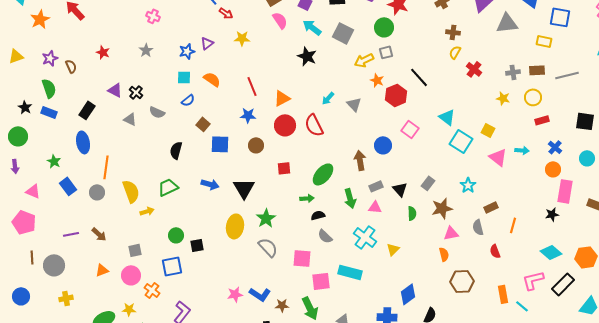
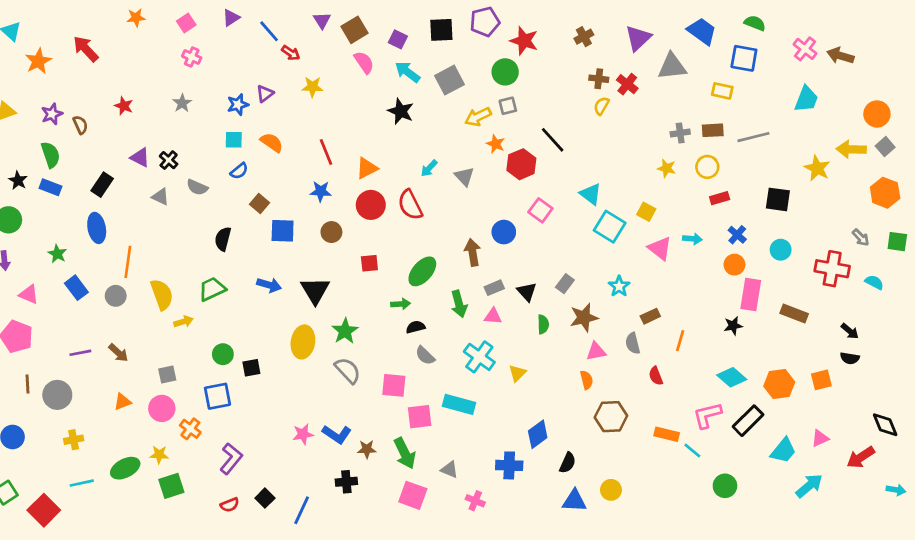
gray square: (343, 33) -> (449, 80), turned 35
red cross: (474, 69) -> (627, 84), moved
orange rectangle: (503, 294) -> (667, 434), turned -66

